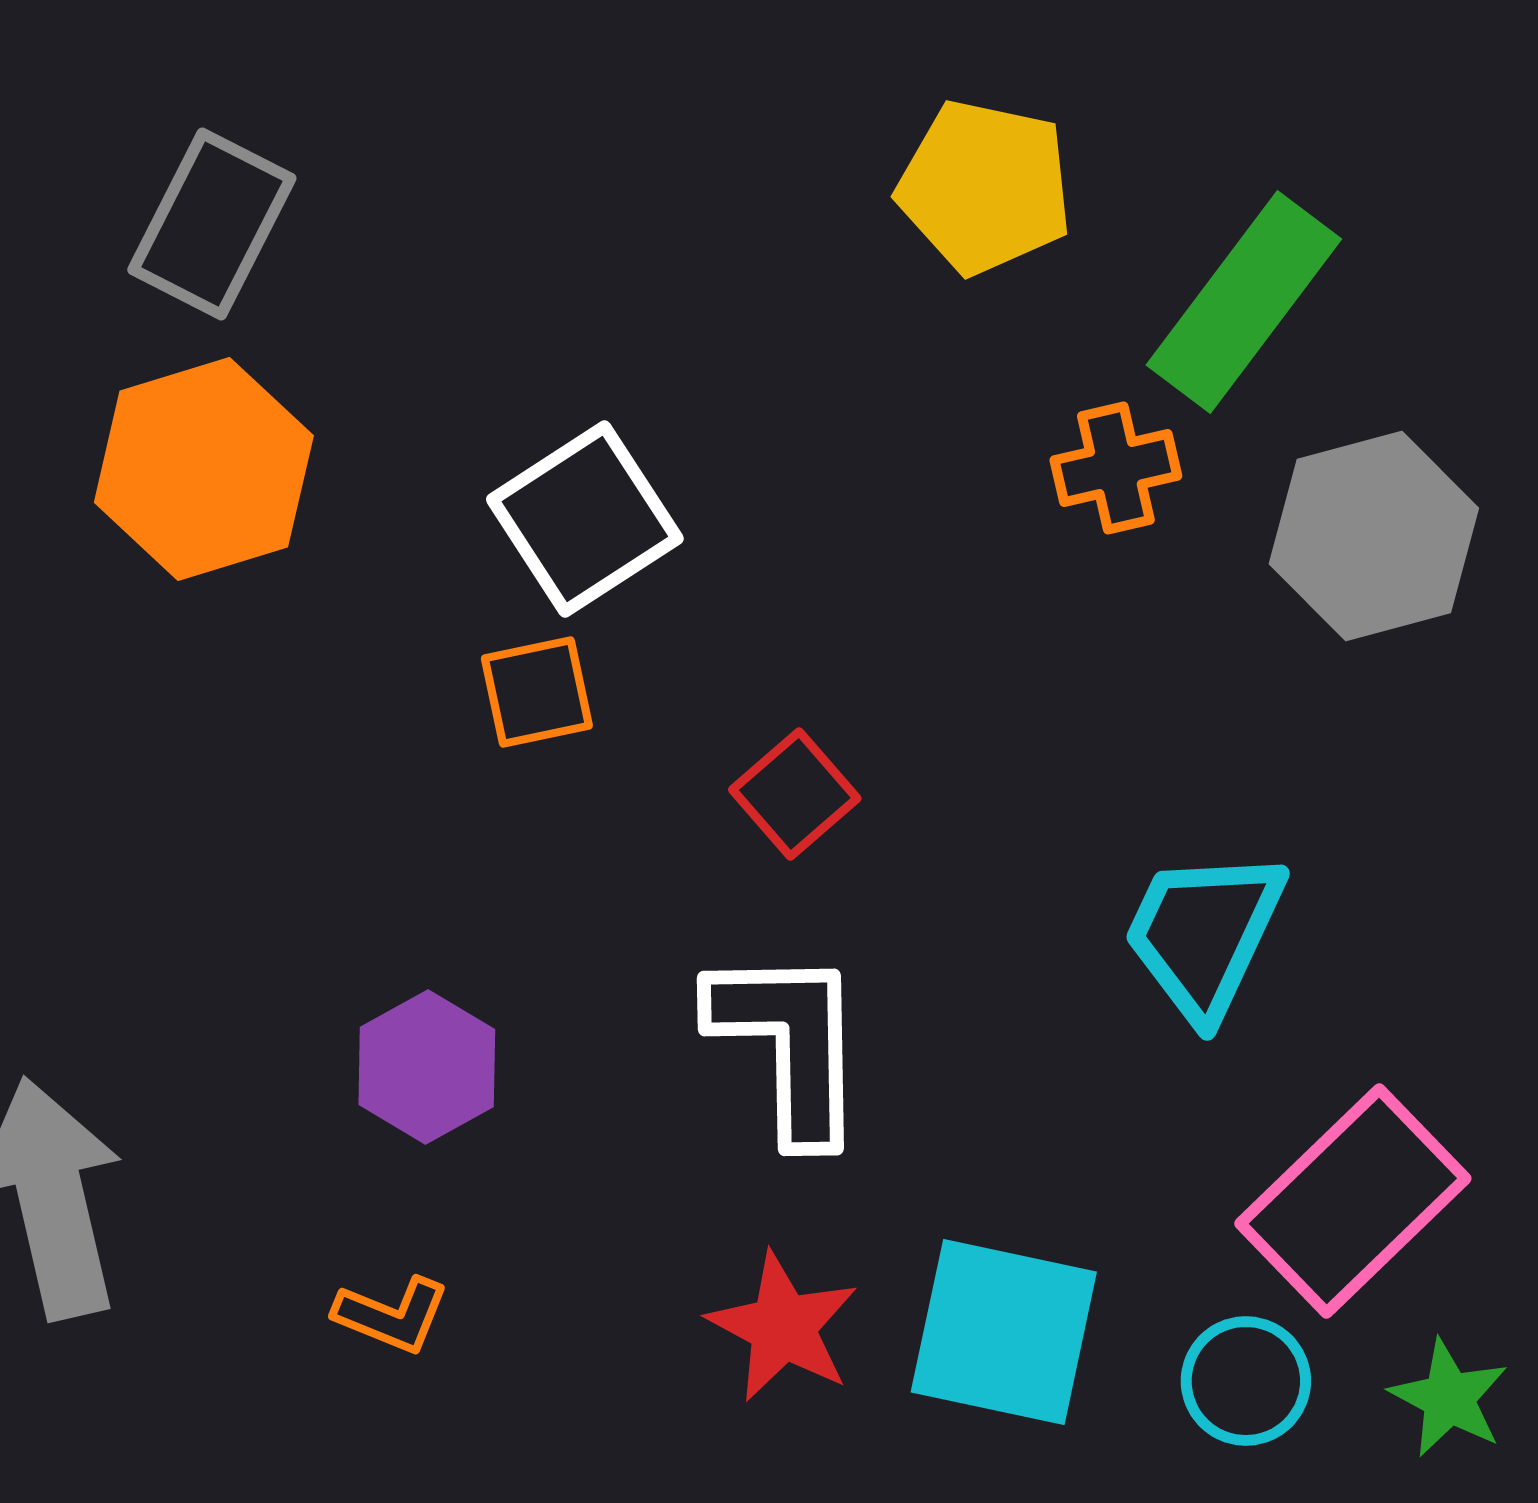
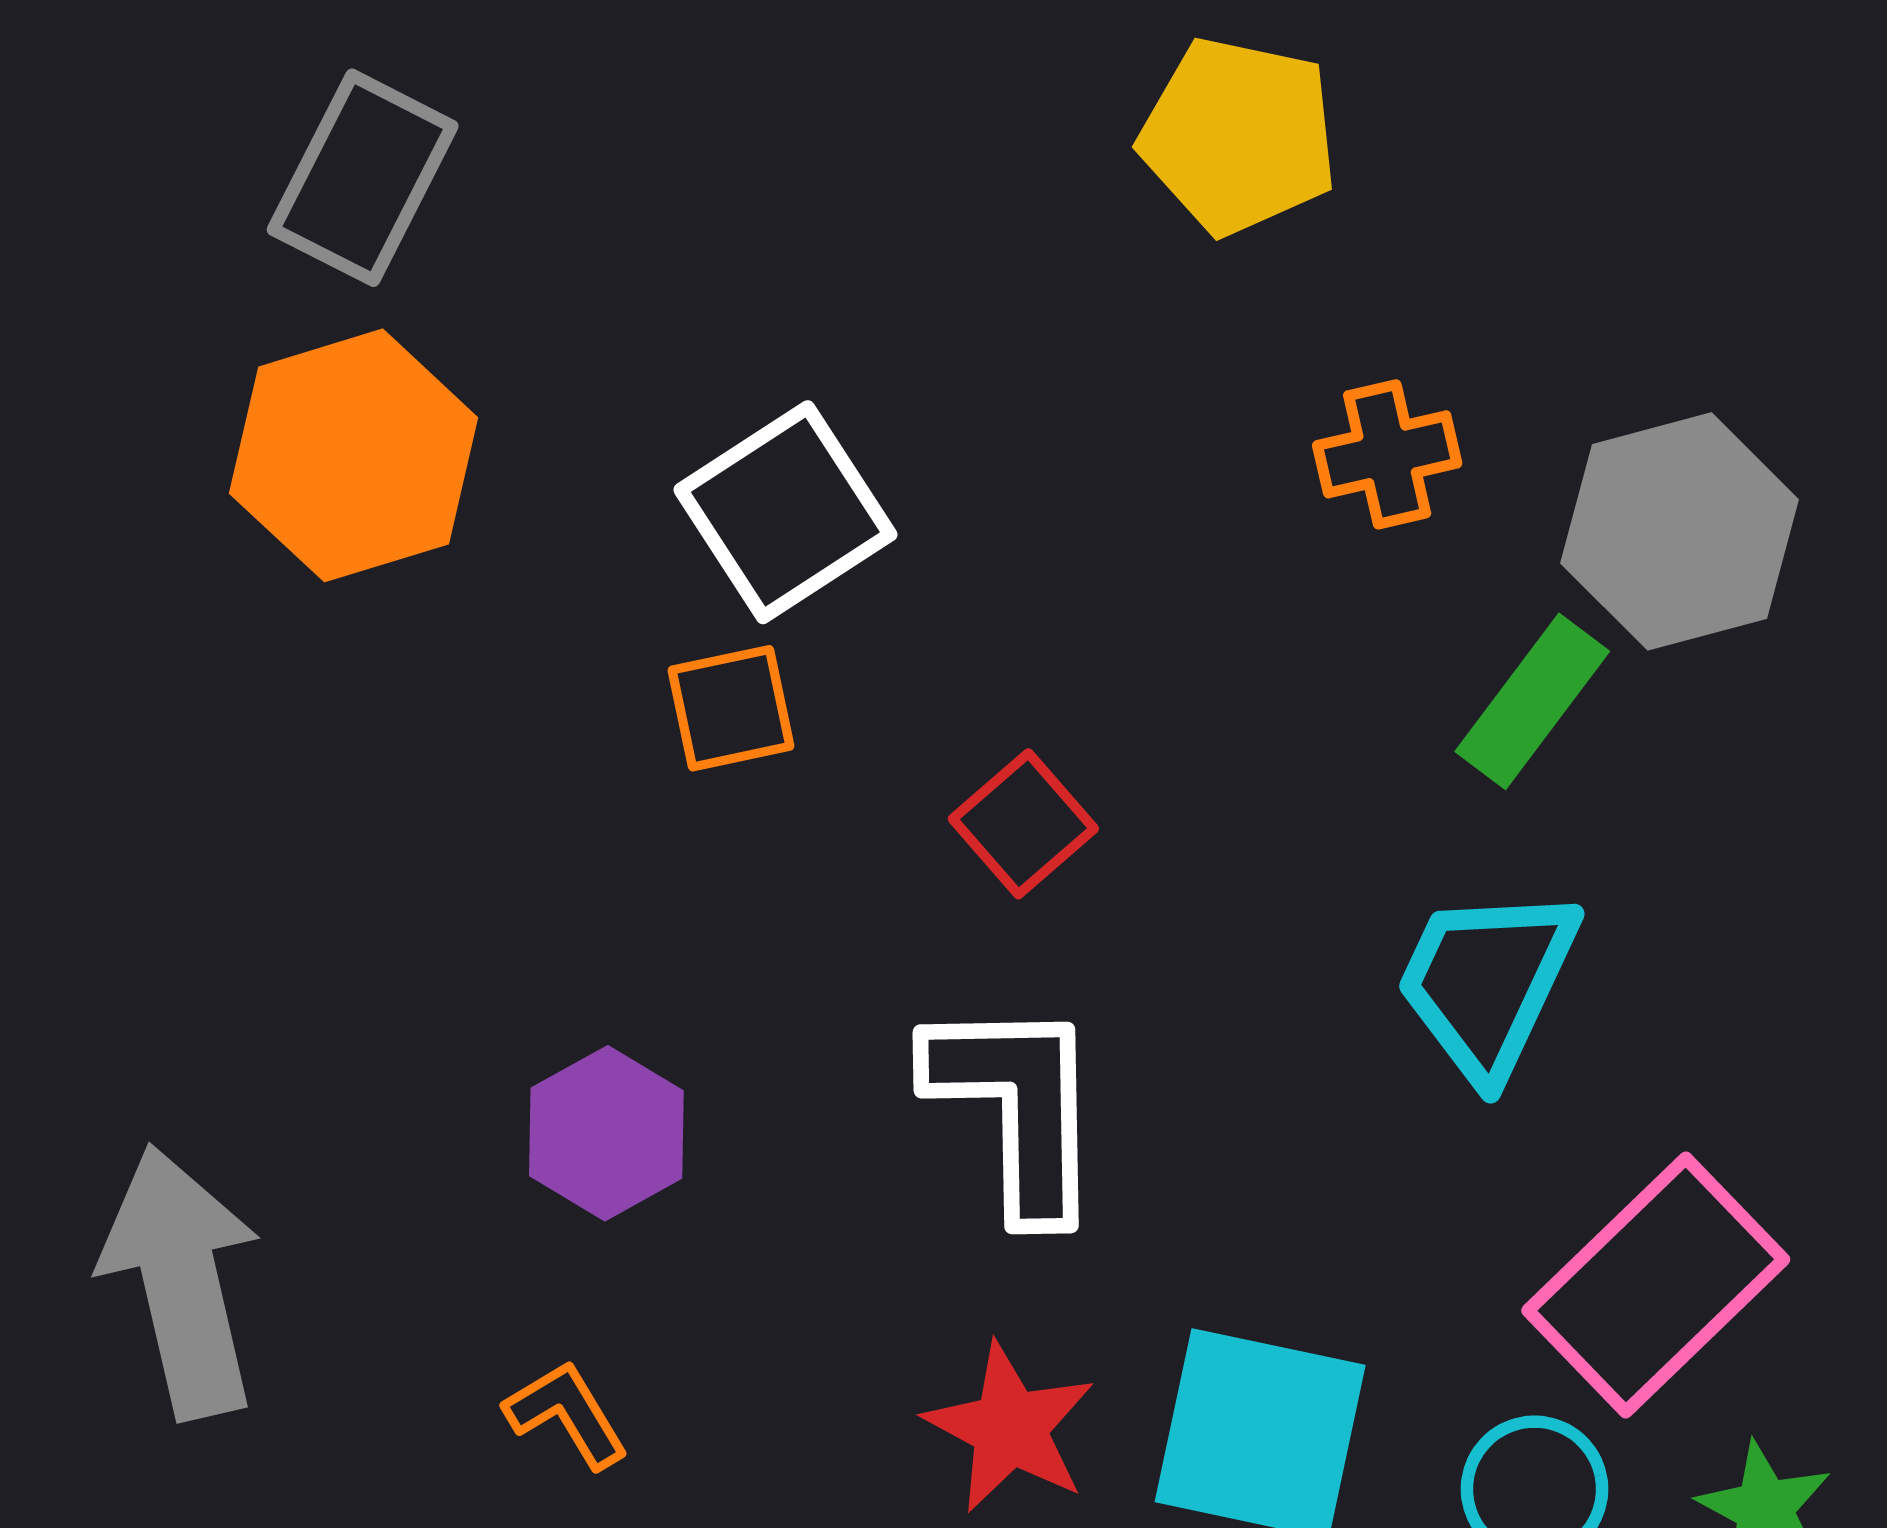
green rectangle: (1244, 302) -> (1532, 701), moved, size x0.7
orange L-shape: (392, 1315) -> (567, 1414), turned -143

